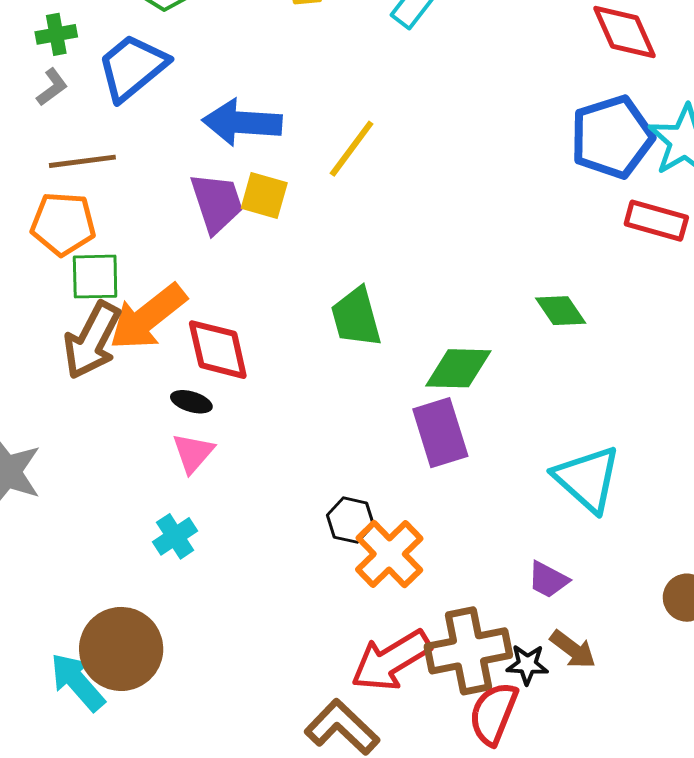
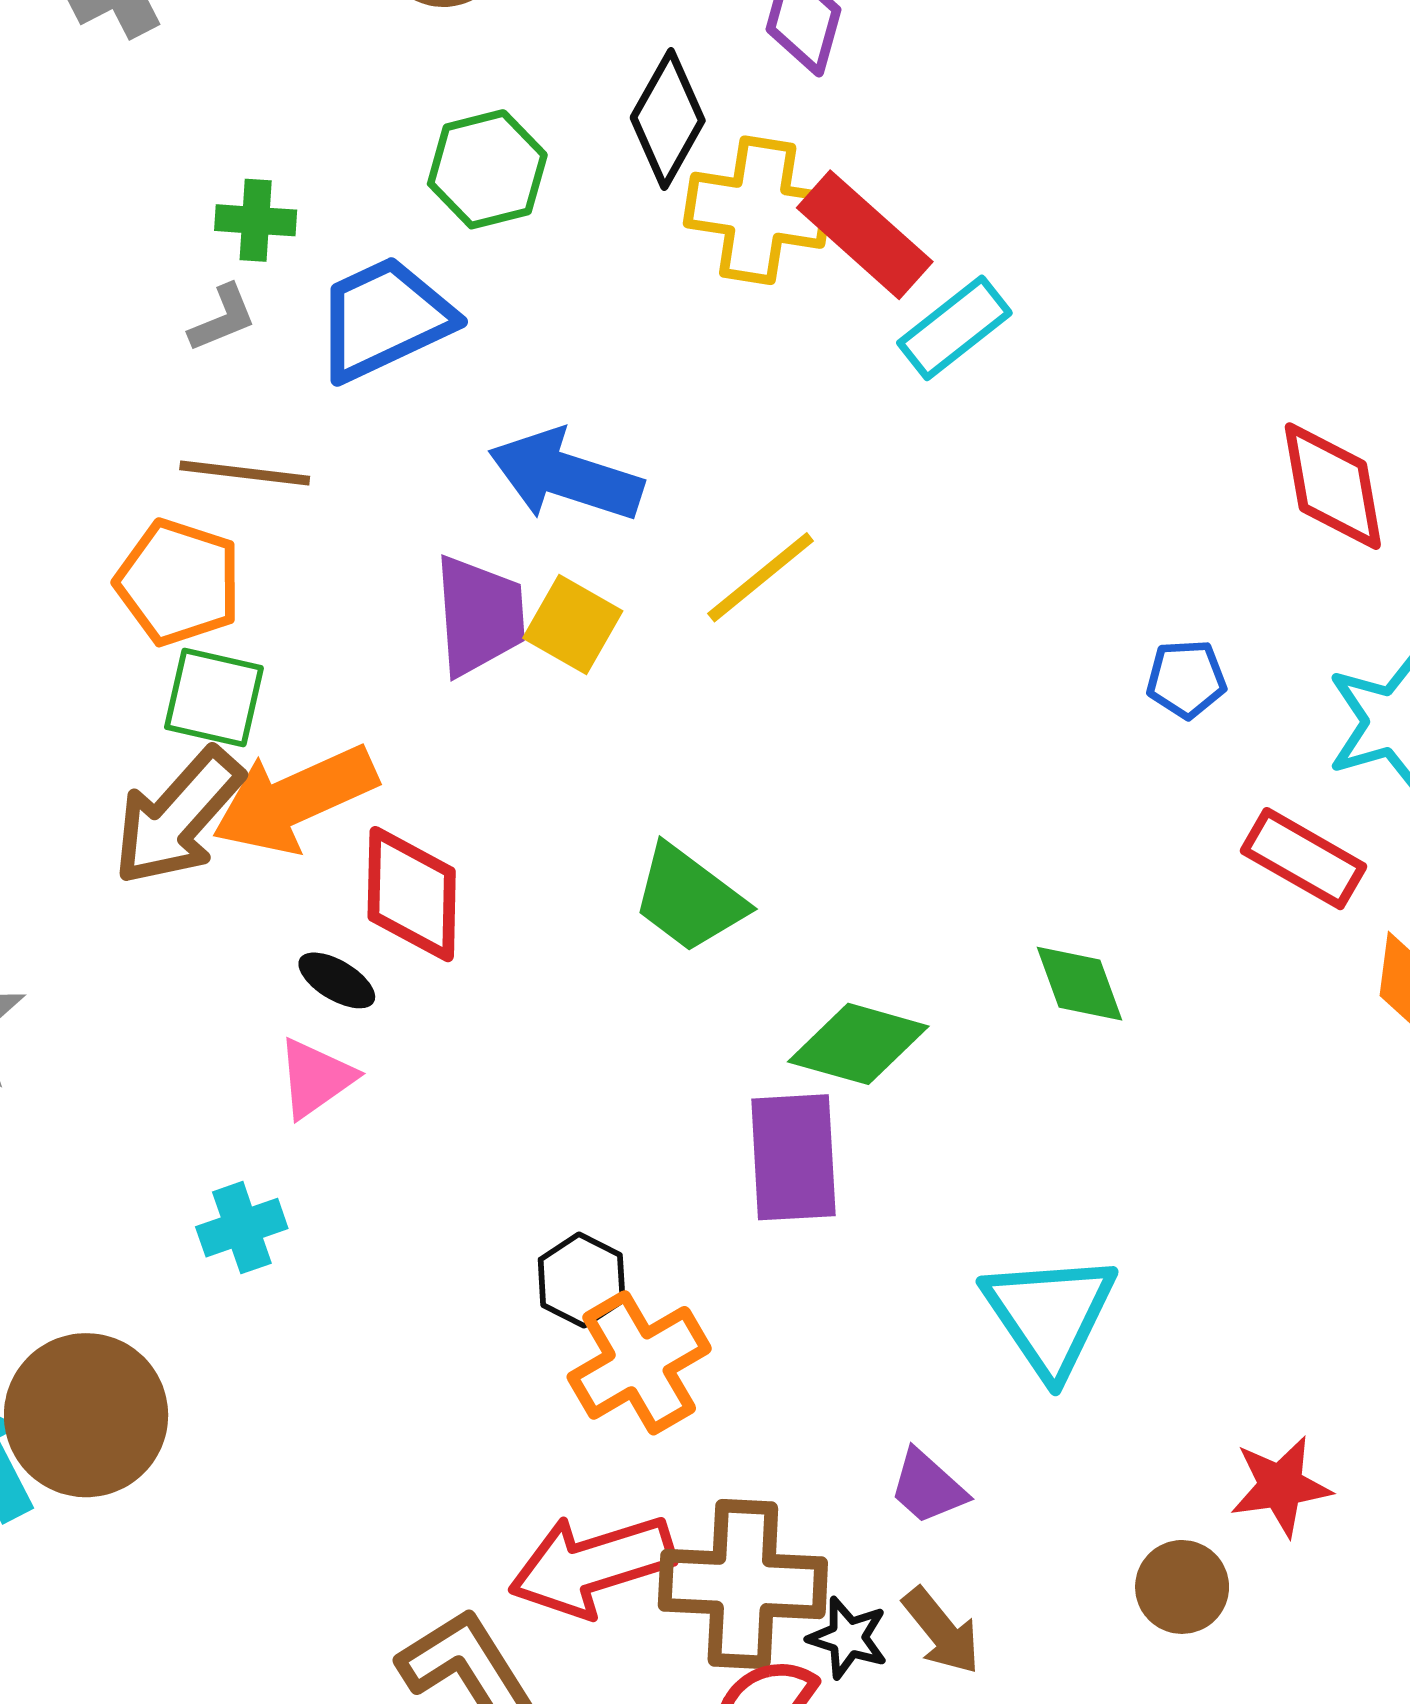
blue pentagon: (612, 137) -> (1186, 679), moved, size x0.5
green trapezoid: (356, 317) -> (689, 899), turned -52

